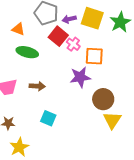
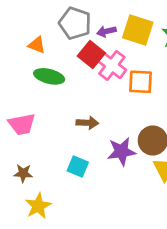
pink cross: (73, 44) -> (112, 65), size x1.5
purple star: (80, 77) -> (121, 151), moved
brown arrow: (37, 86) -> (87, 123), moved

